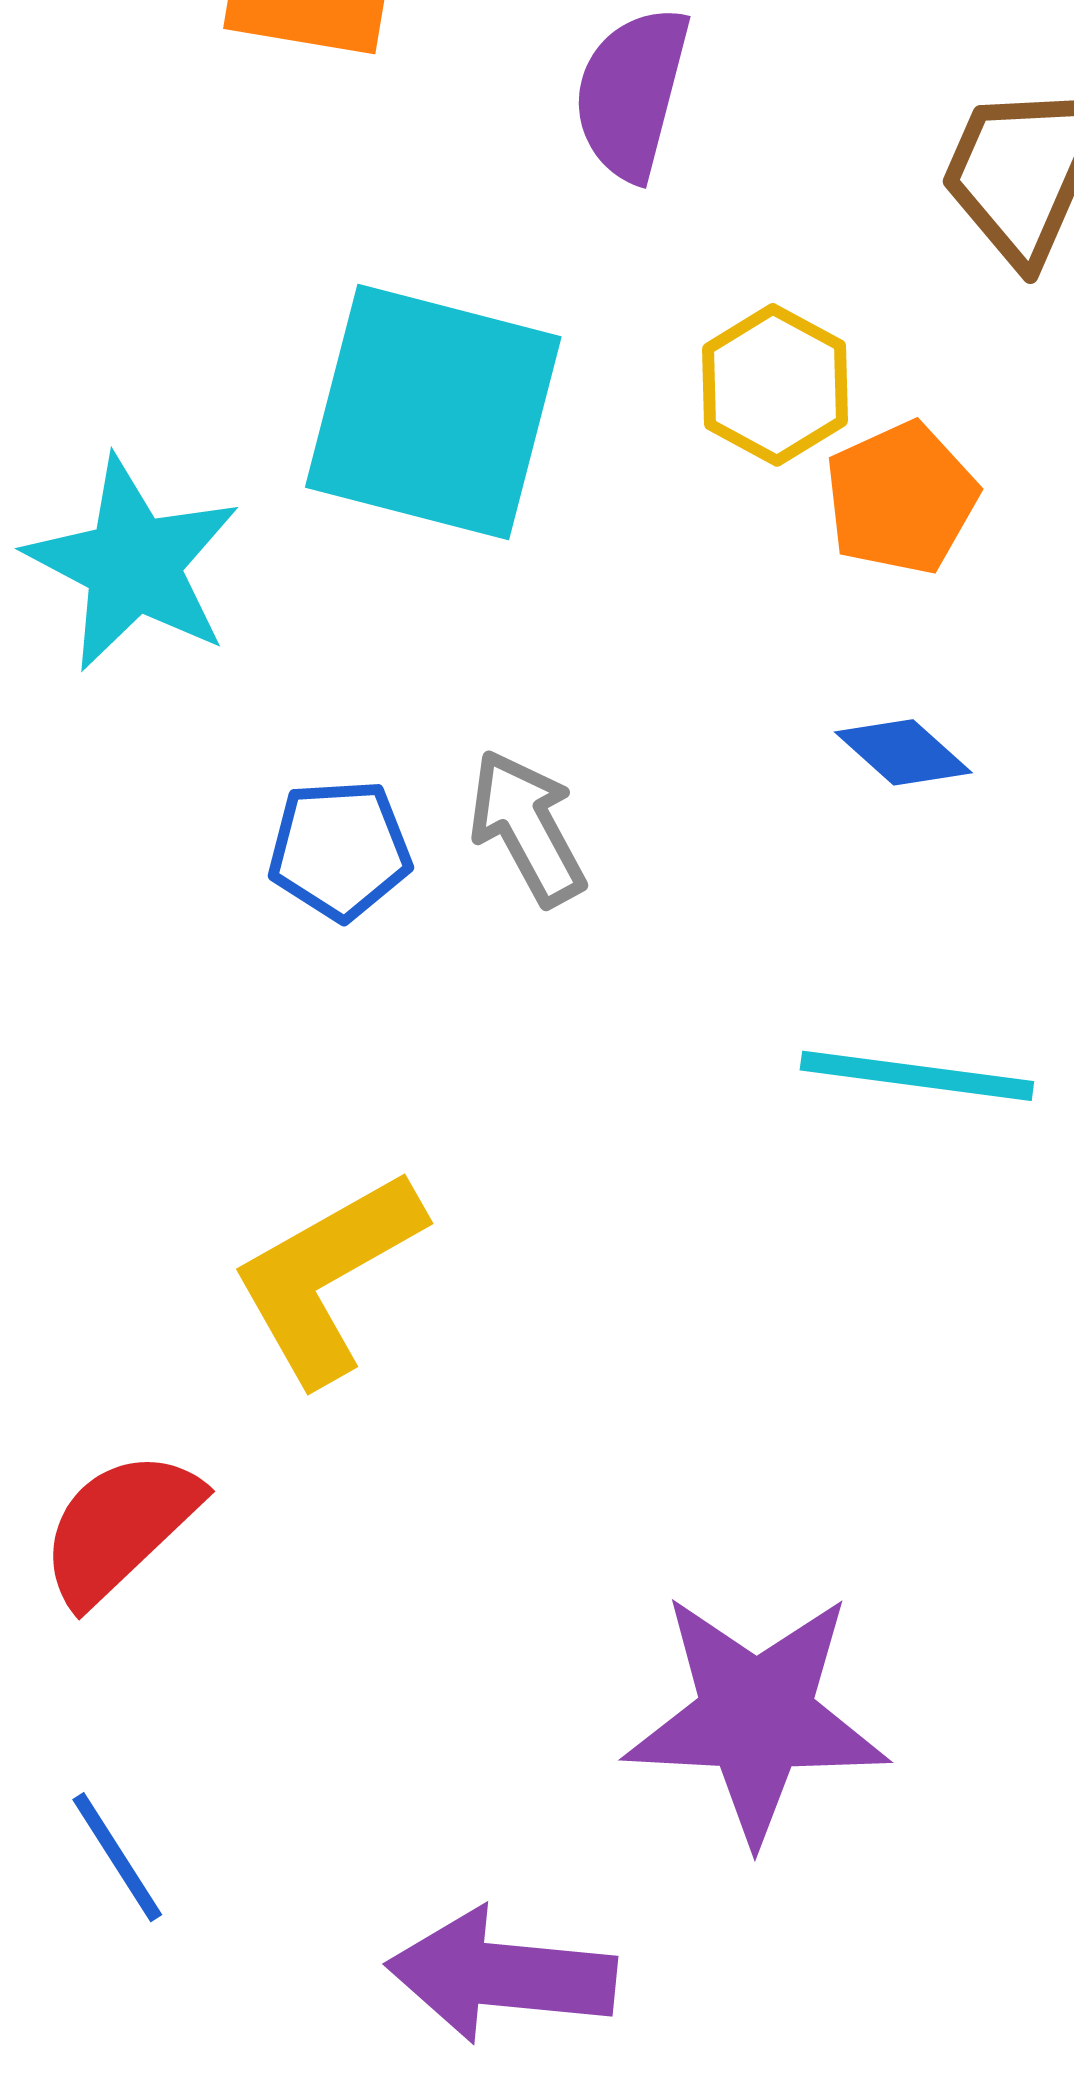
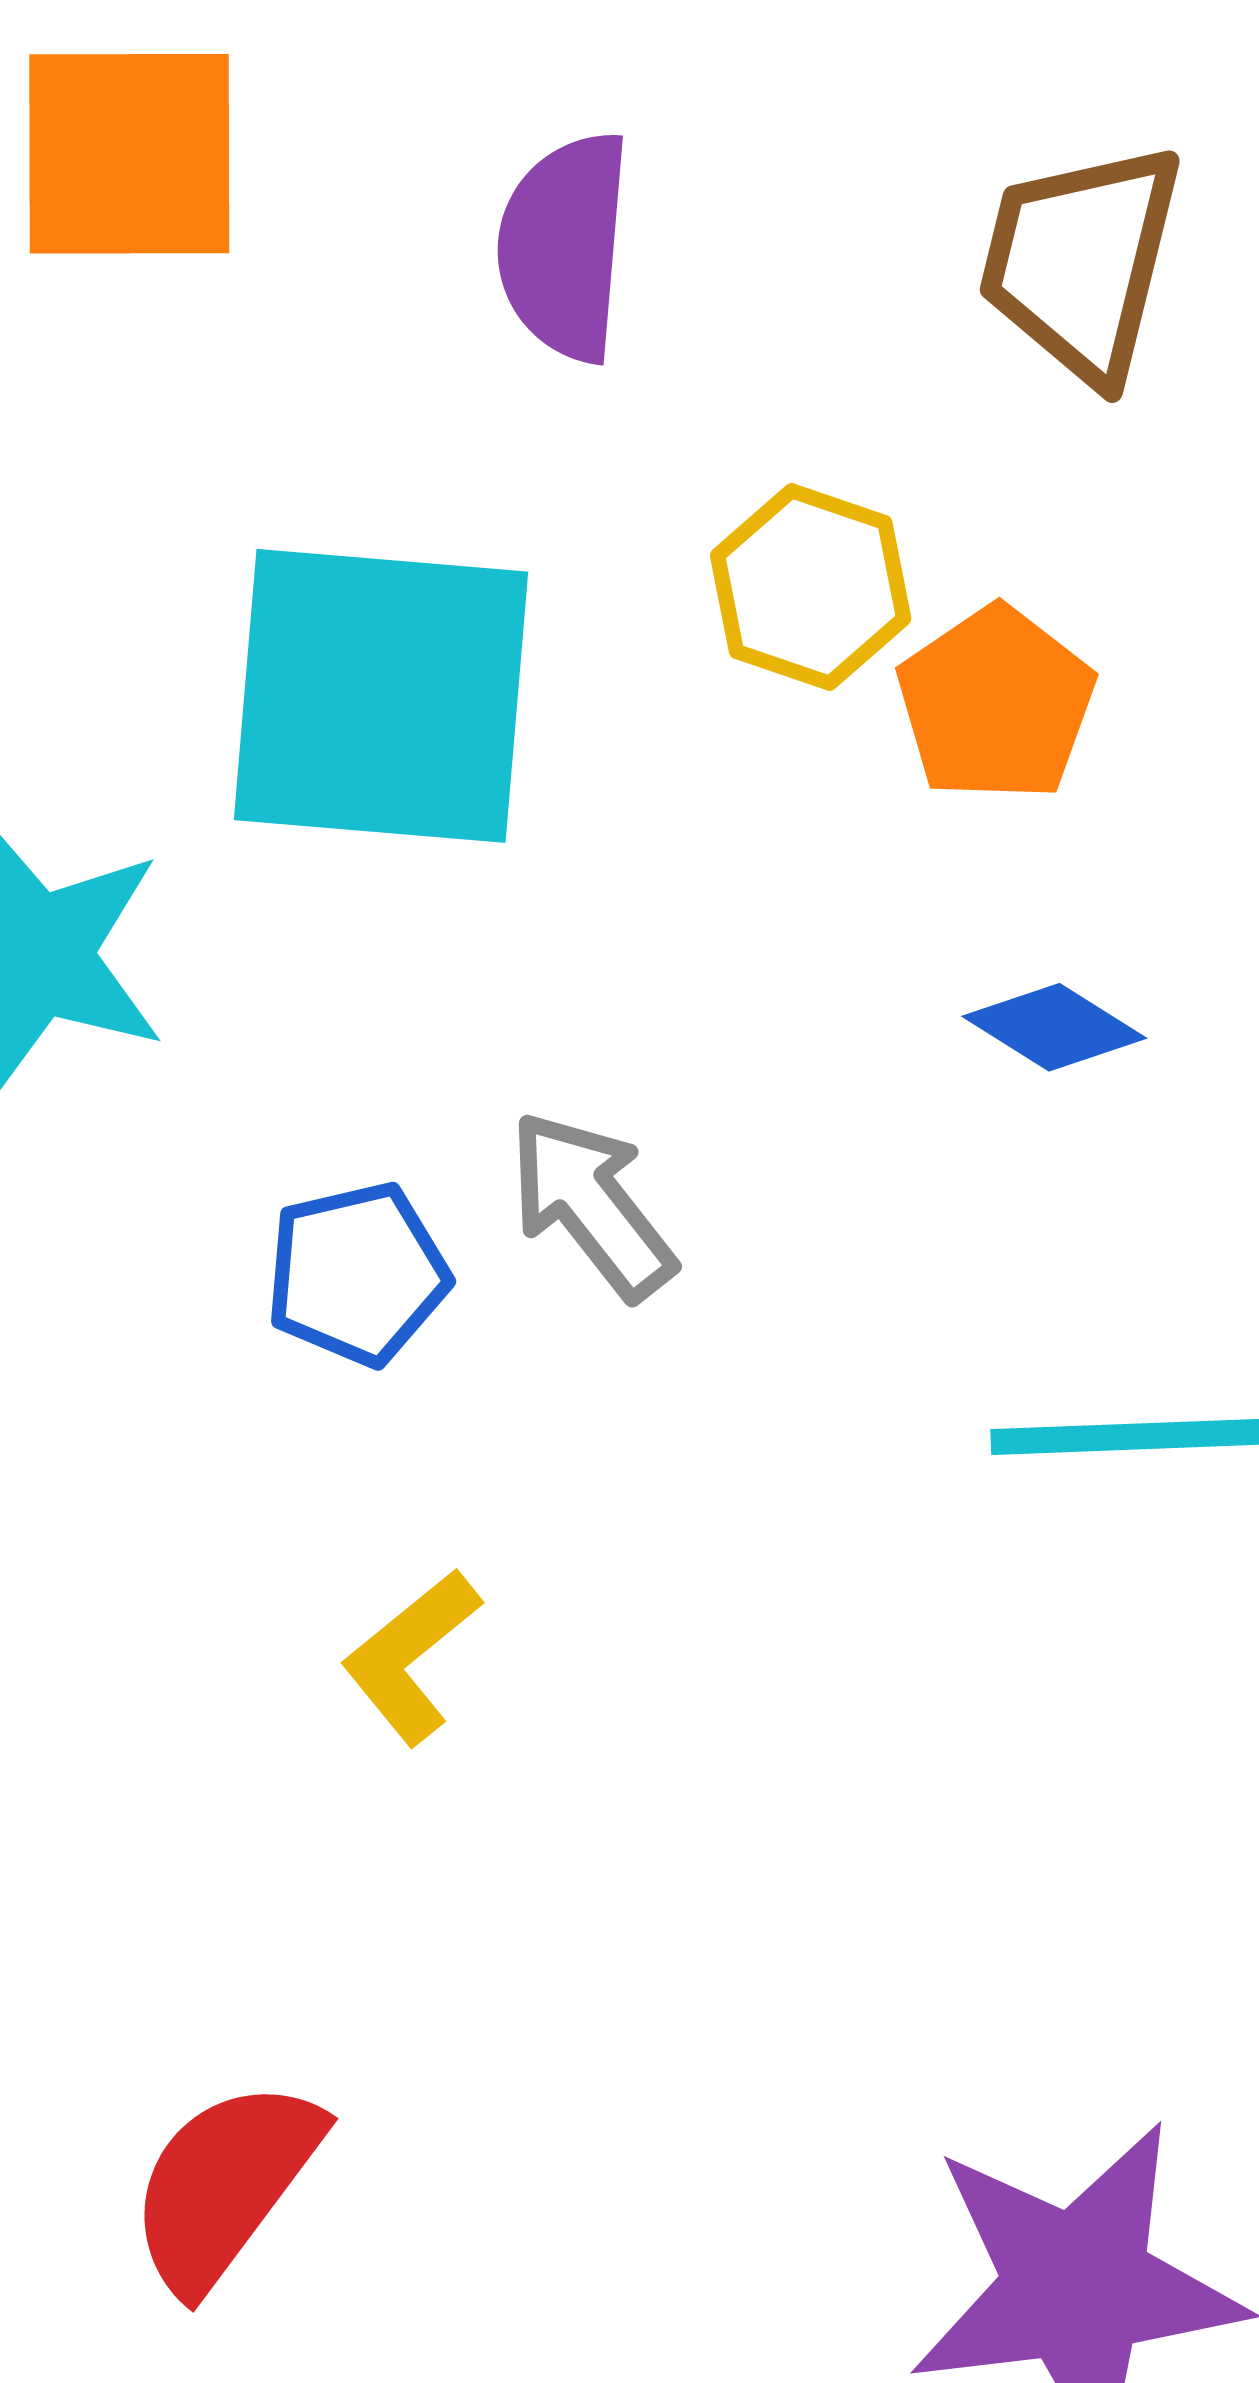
yellow L-shape: (327, 1276) -> (411, 1657), moved, size x0.6

